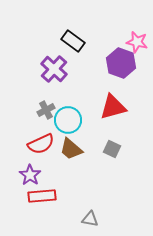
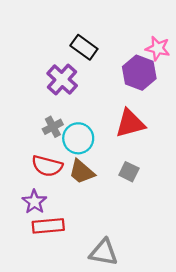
red semicircle: (41, 144) -> (47, 166), turned 40
gray triangle: (90, 219) -> (104, 252), size x1.5

